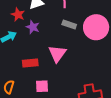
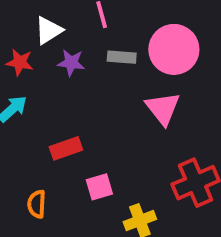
purple star: (33, 27) -> (71, 63), moved
pink triangle: (57, 54) -> (163, 108), moved

